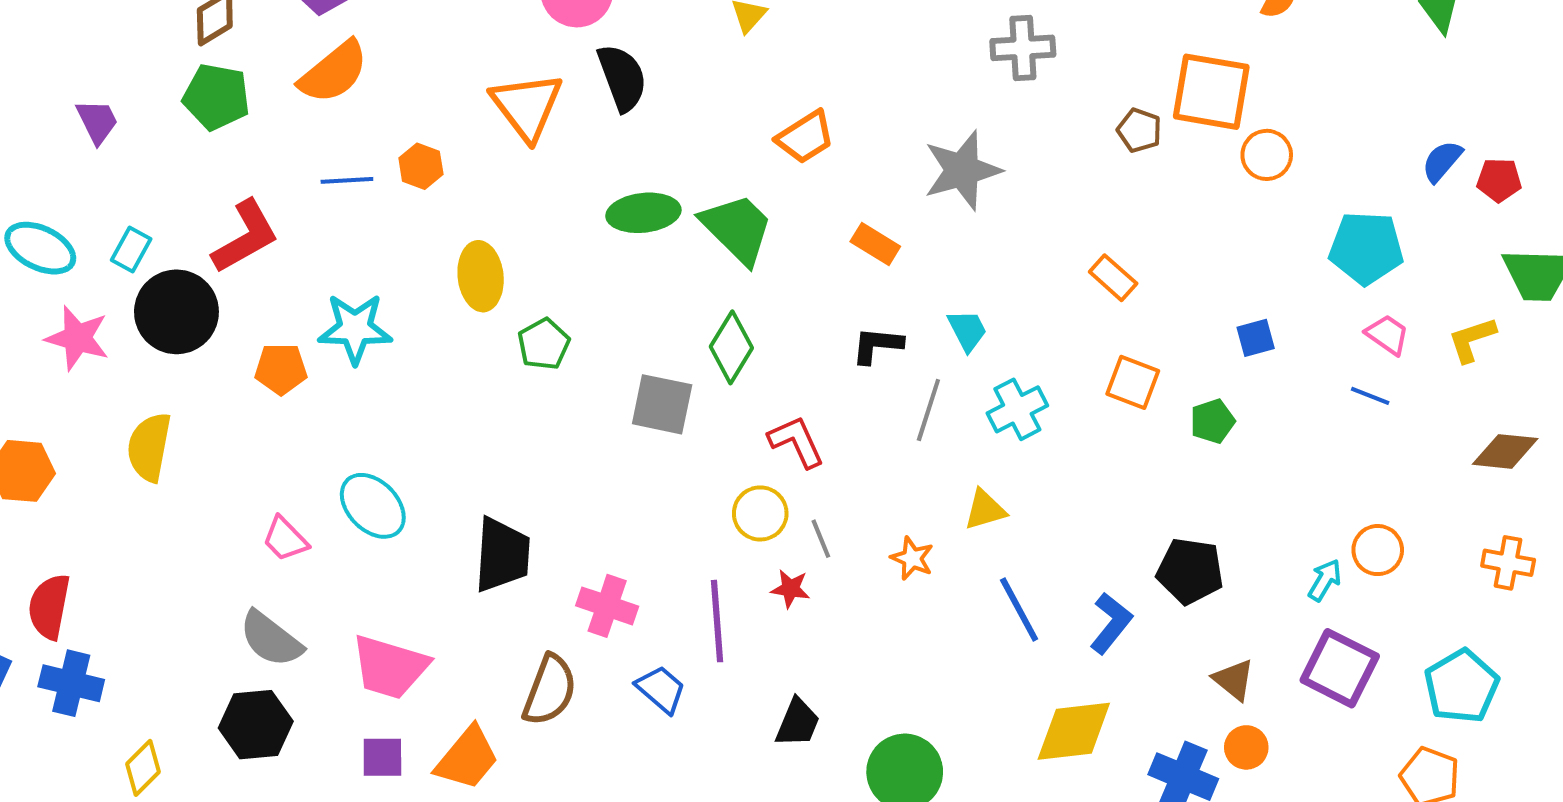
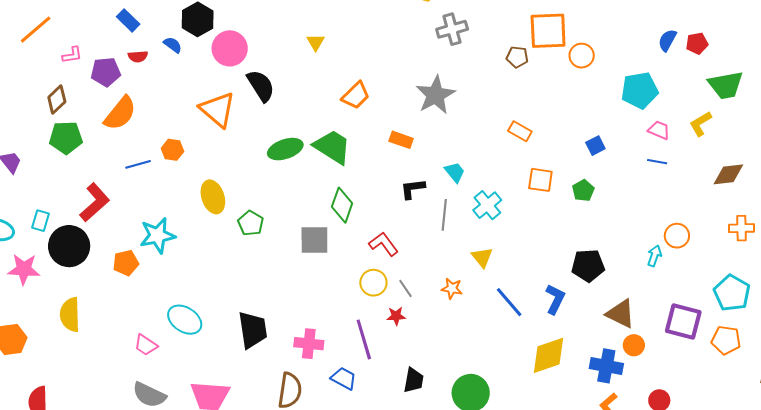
yellow triangle: (985, 510) -> (482, 257), turned -40
purple square: (1340, 668) -> (683, 322), moved
brown triangle: (1234, 680) -> (621, 314), size x1.4

